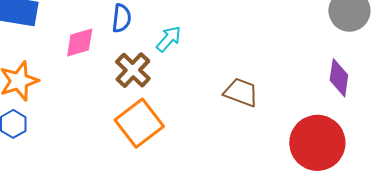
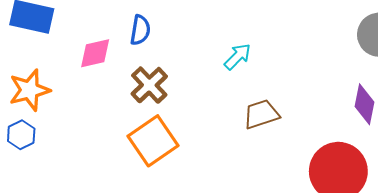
cyan arrow: (169, 39) -> (238, 57), moved
brown trapezoid: (241, 92) -> (261, 114), turned -42

